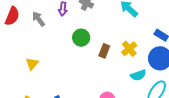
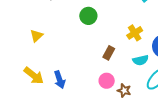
brown rectangle: (104, 51) -> (109, 53), moved

